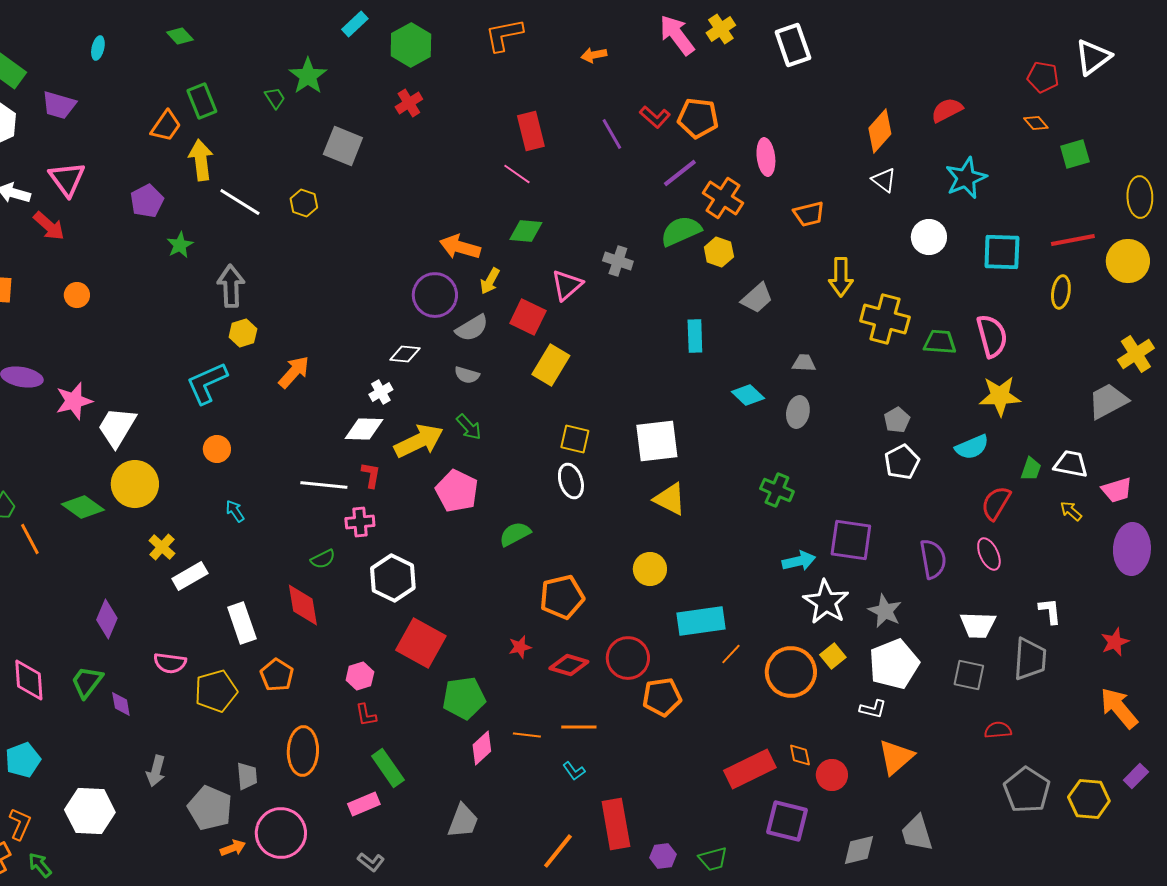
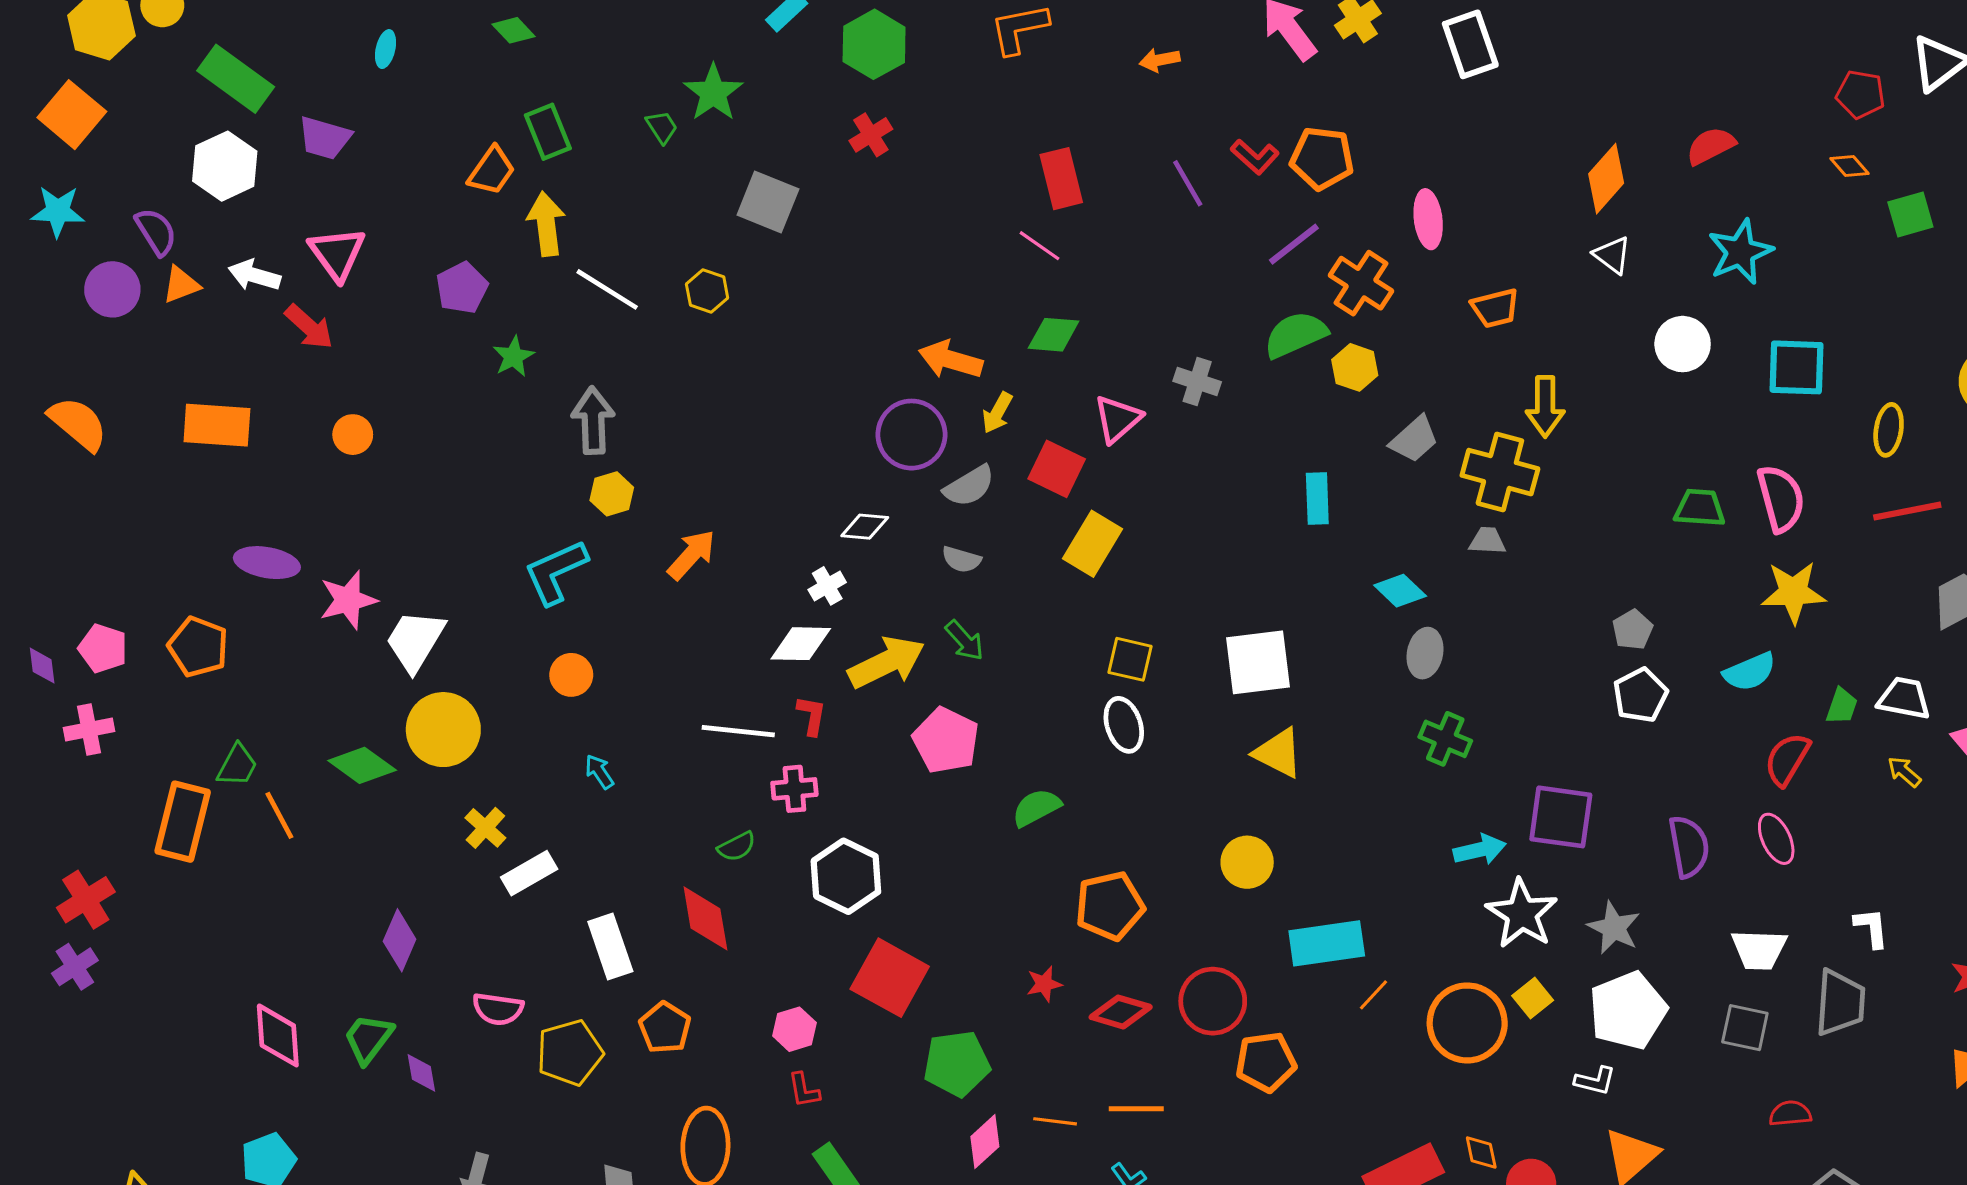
red line: (1073, 240) -> (1907, 511), moved
yellow cross: (885, 319) -> (1500, 472), moved
gray ellipse: (798, 412) -> (1425, 653), moved

